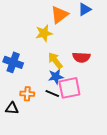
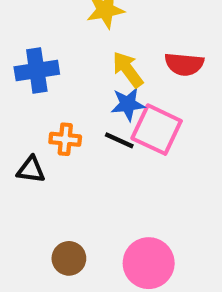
blue cross: (13, 62) -> (37, 71), turned -30
pink square: (69, 88) -> (157, 130), turned 35

